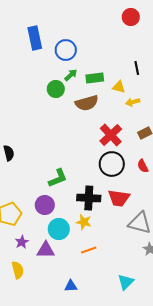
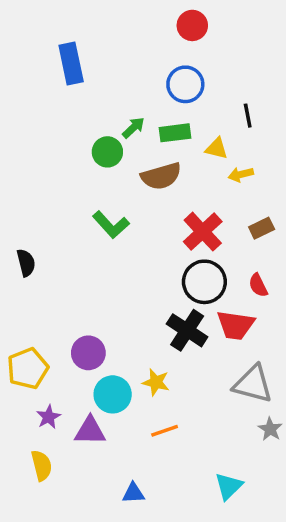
red circle: (131, 17) -> (192, 25), moved
blue circle: (66, 50) -> (185, 84), moved
green L-shape: (58, 178) -> (111, 225), moved, turned 70
black cross: (89, 198) -> (187, 330), moved, turned 30
red trapezoid: (119, 198) -> (236, 325), moved

